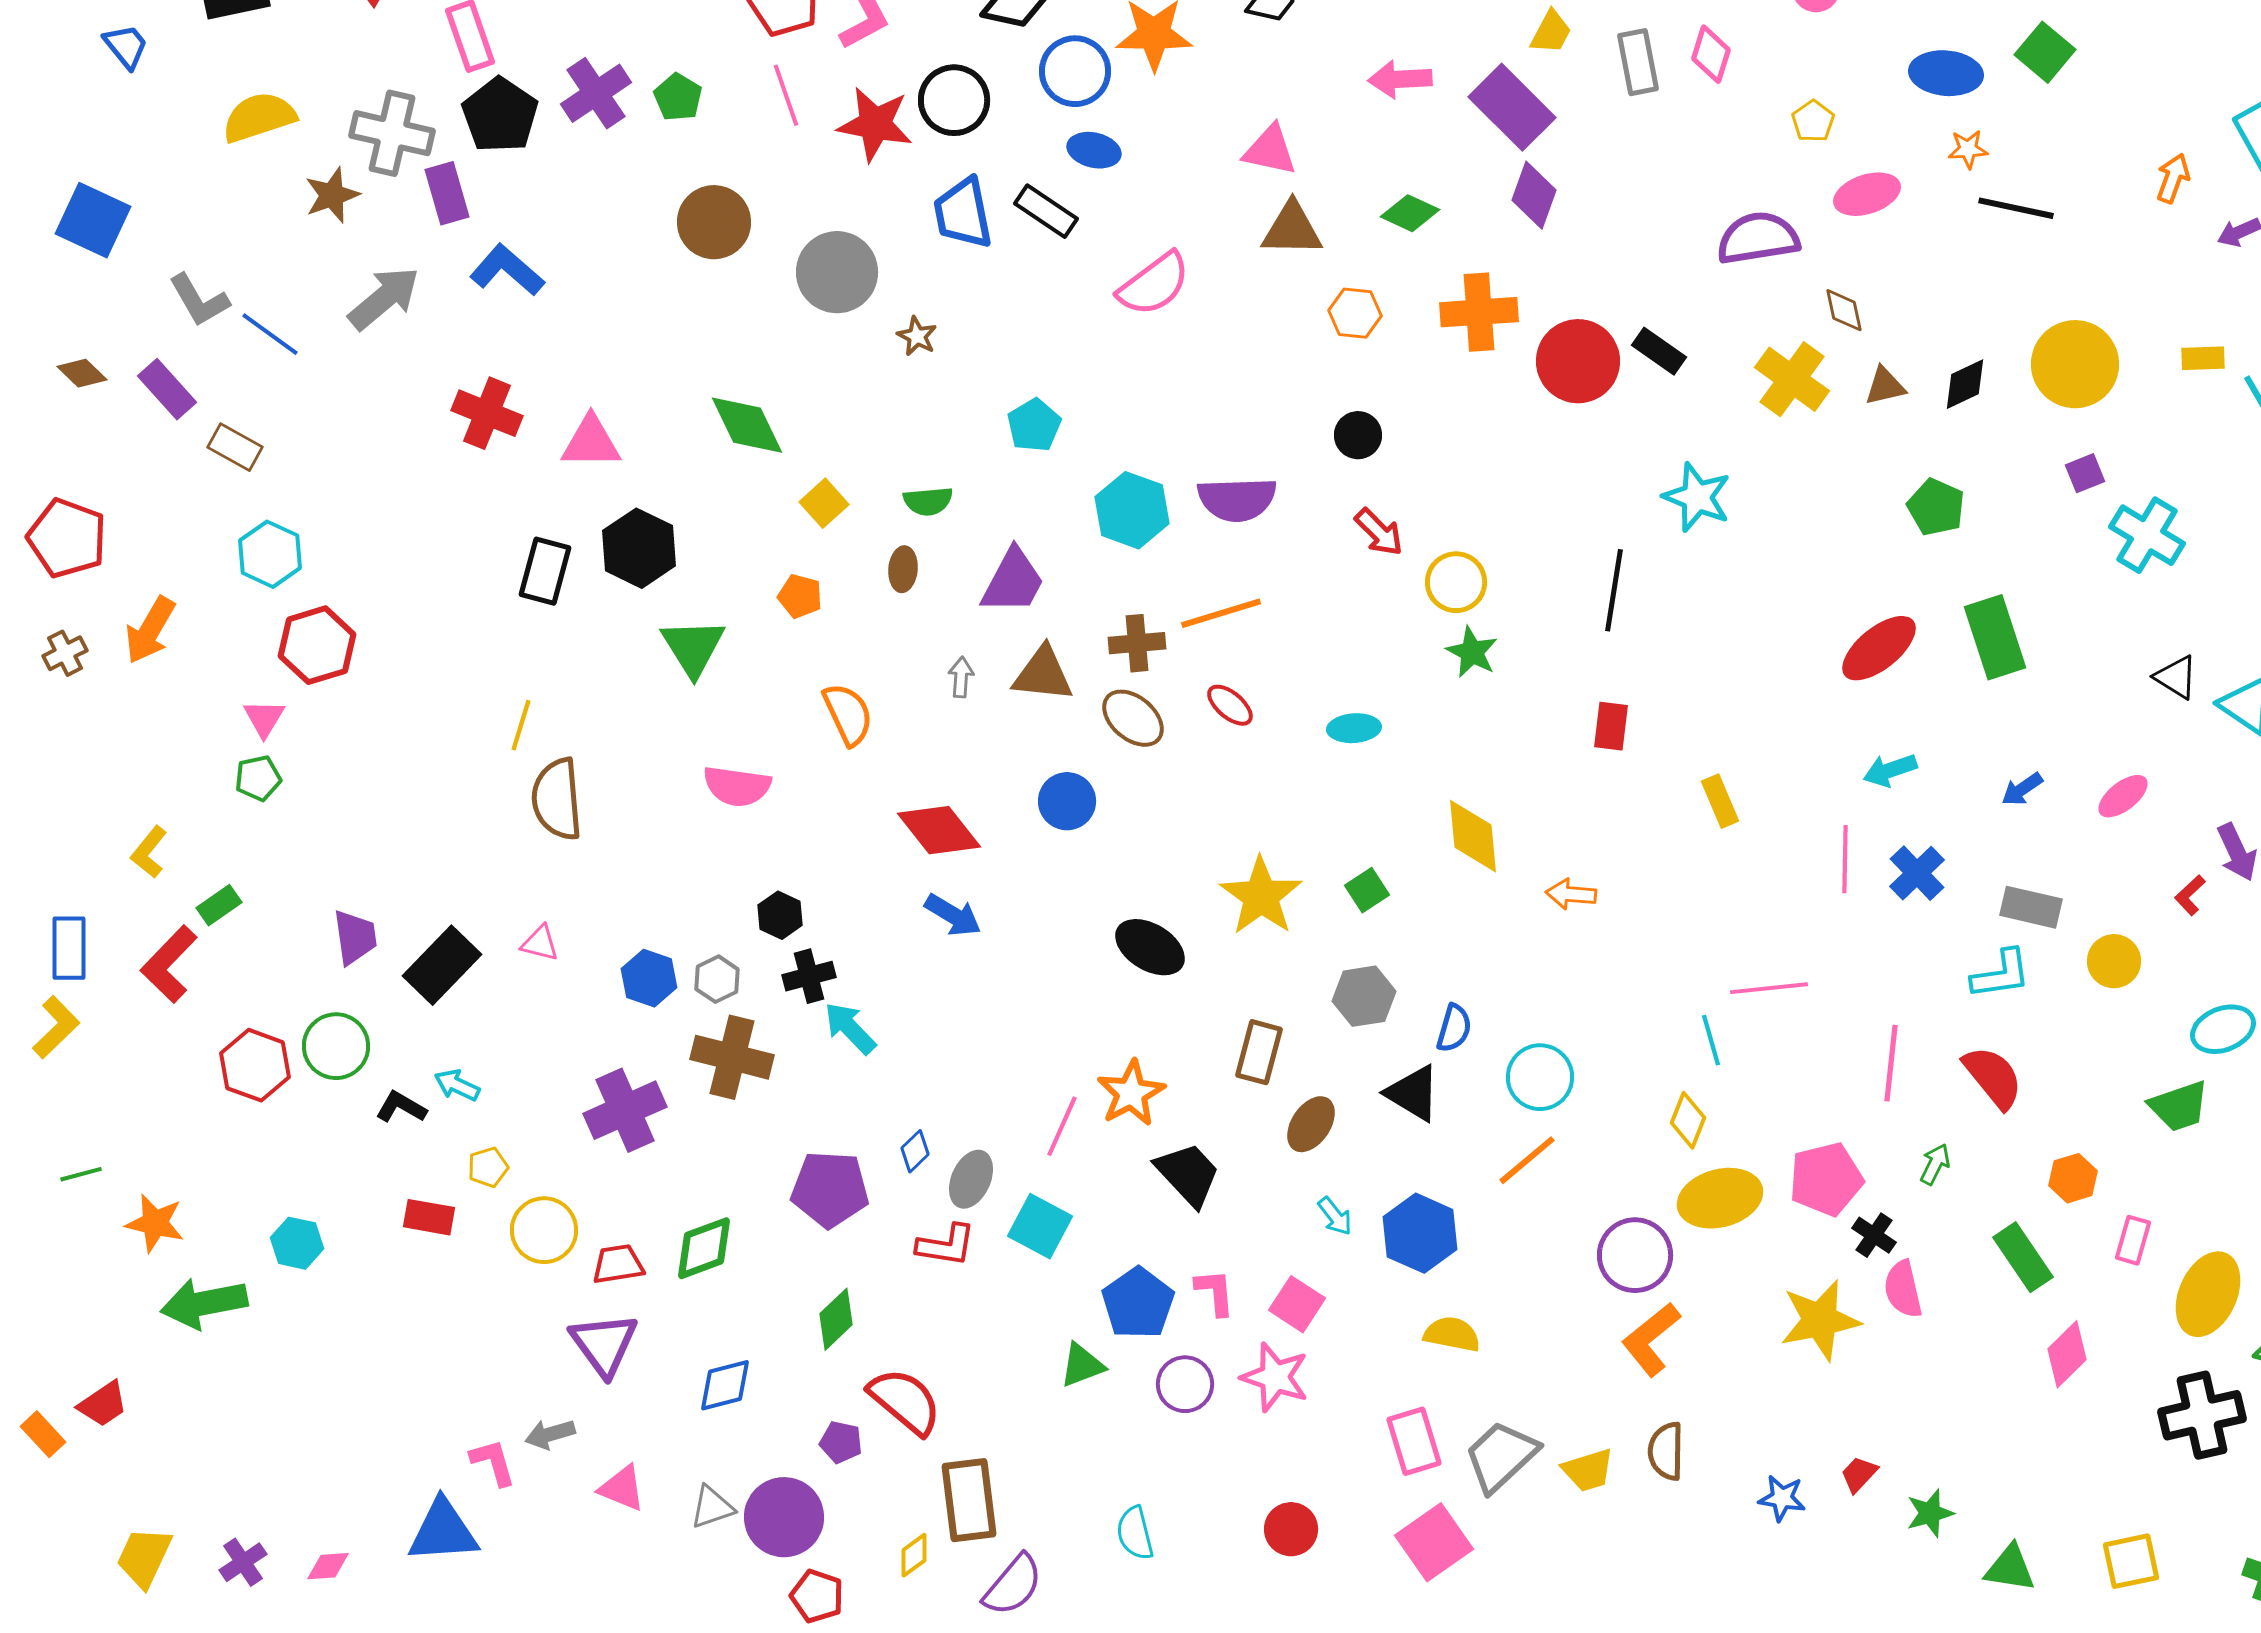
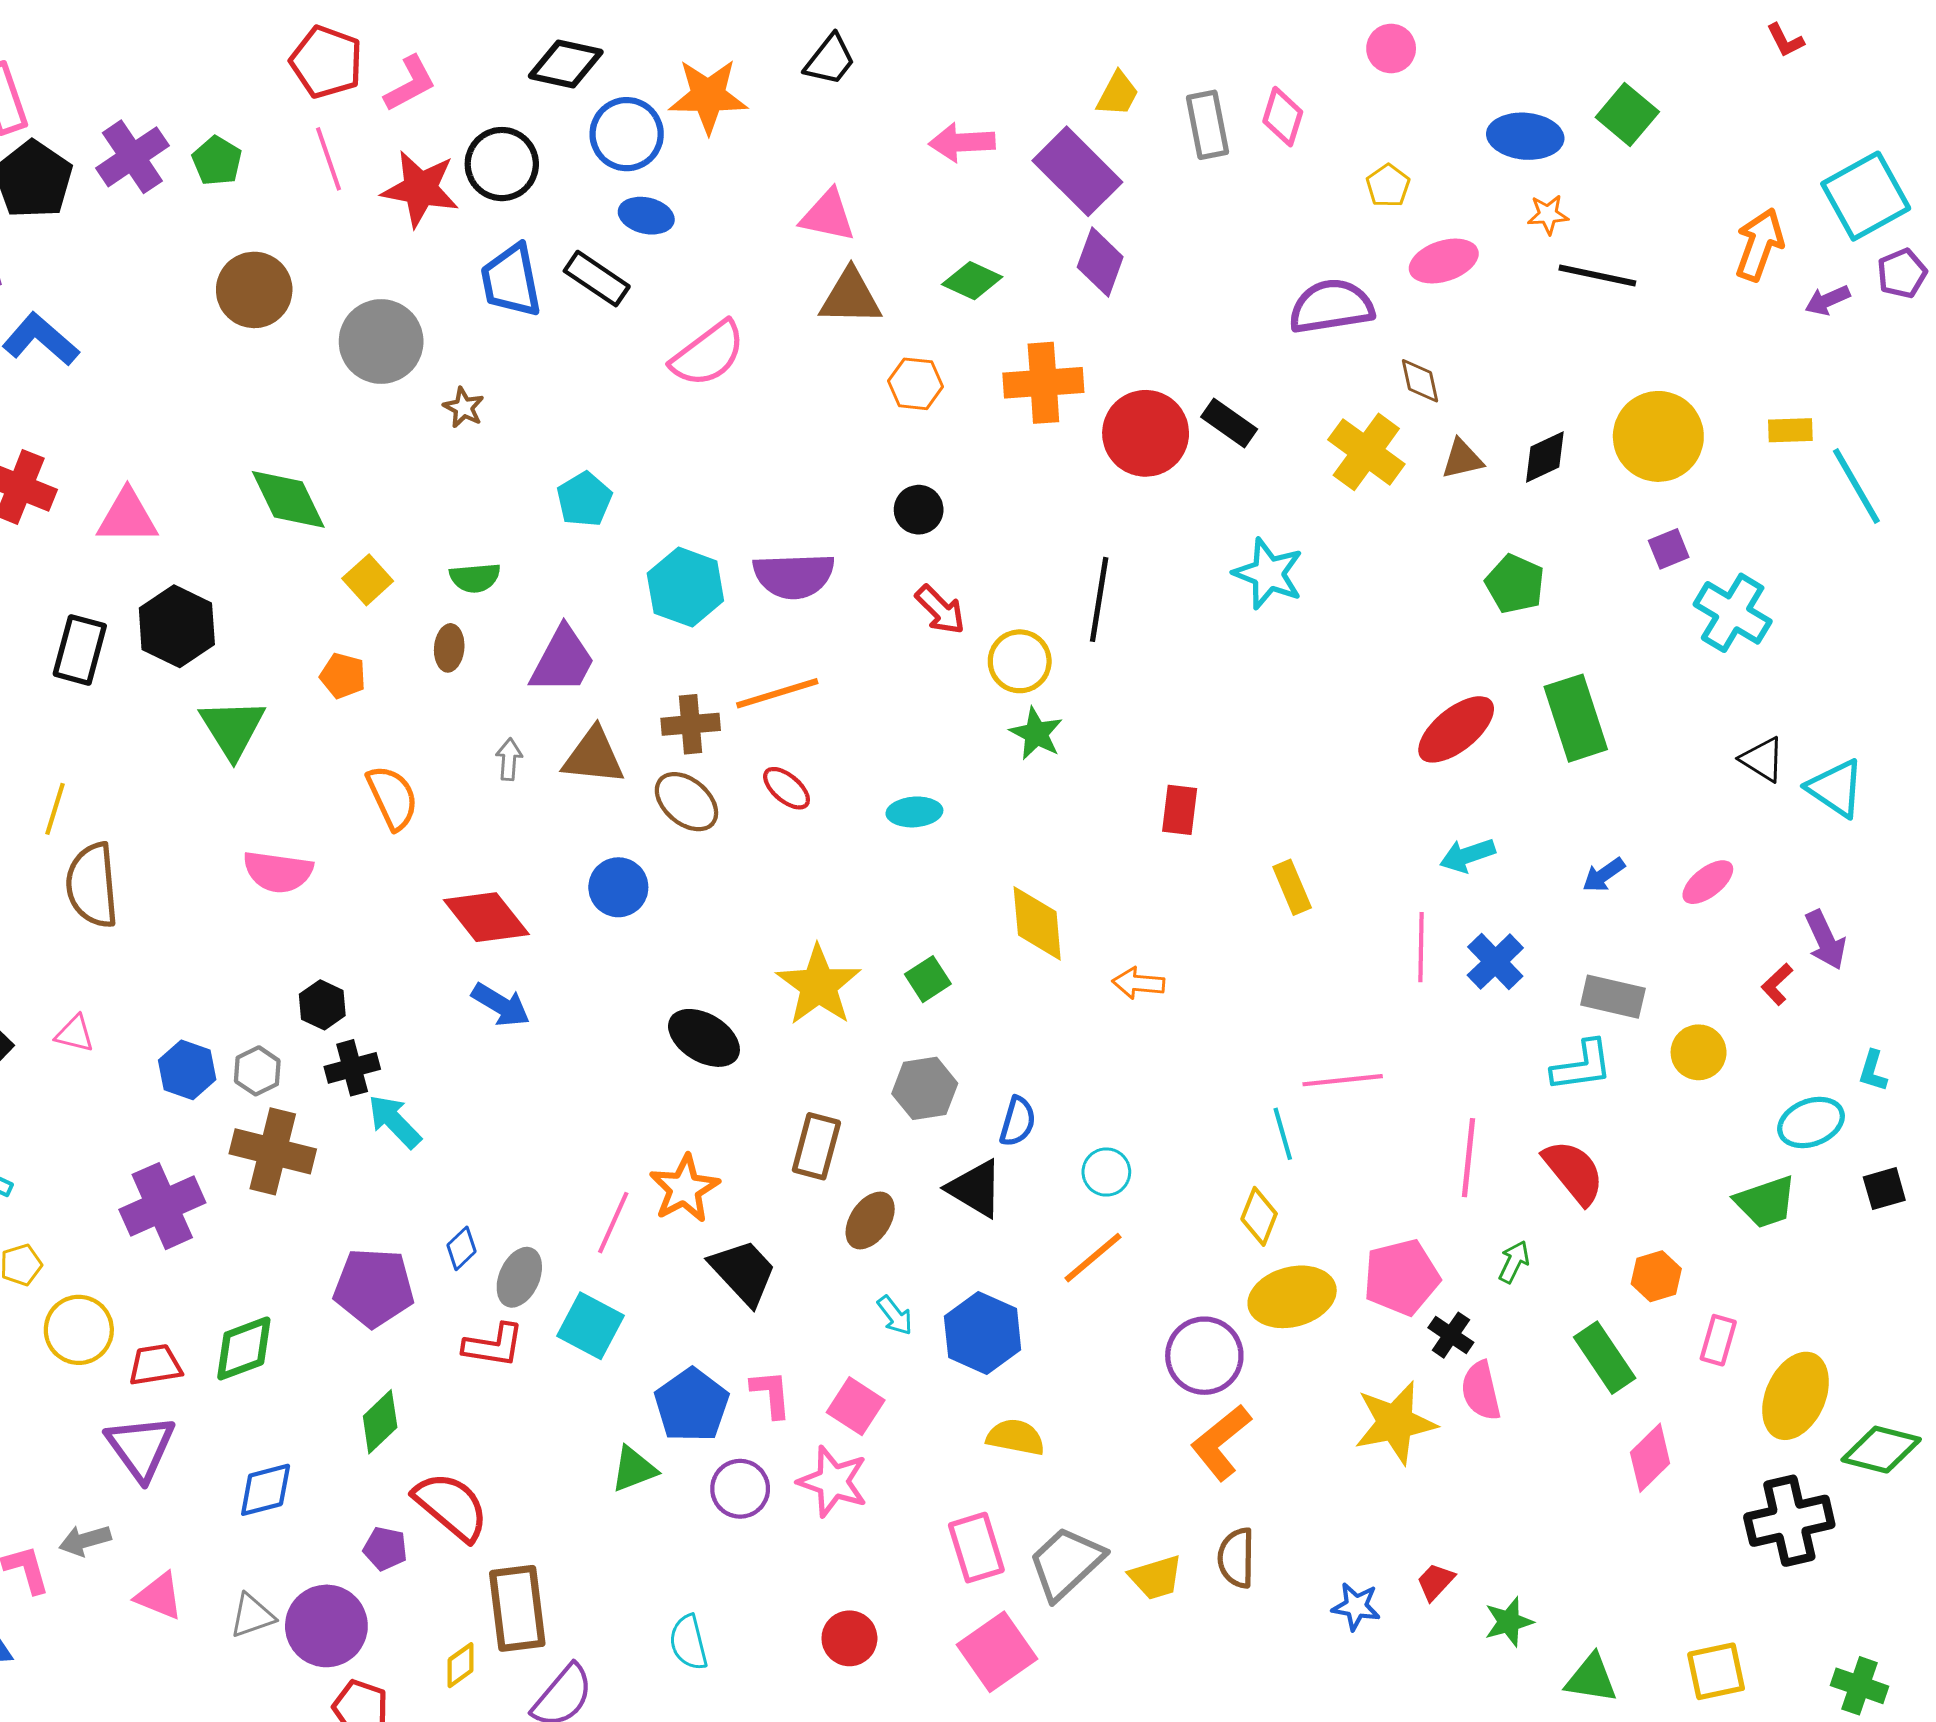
orange arrow: (2173, 178) -> (1759, 245), size x1.4
black line: (1614, 590) -> (1099, 599), moved
cyan circle: (1540, 1077) -> (1106, 1172), size x0.7

